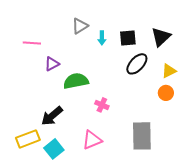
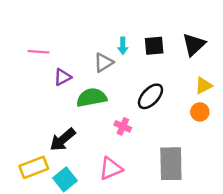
gray triangle: (80, 26) -> (104, 63), moved
black ellipse: (137, 64) -> (150, 96), moved

